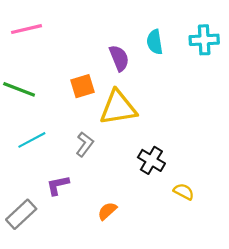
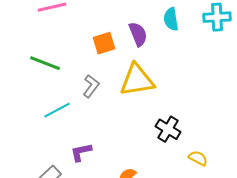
orange square: (83, 86) -> (104, 43), moved
gray L-shape: (85, 144) -> (91, 86), moved

